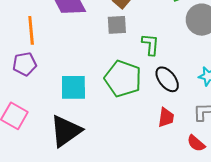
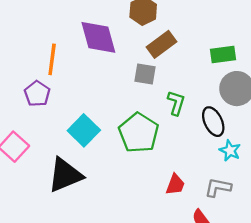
purple pentagon: (25, 64) -> (37, 94), turned 30
black ellipse: (167, 79) -> (213, 122), moved
cyan square: (73, 87) -> (84, 130), turned 32

